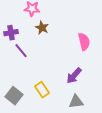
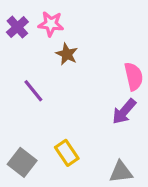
purple cross: (11, 33) -> (17, 27), moved, turned -32
purple arrow: (74, 76) -> (124, 111), moved

